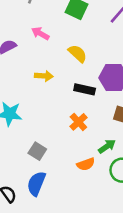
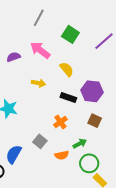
pink arrow: (40, 33) -> (40, 50), size x1.5
gray square: (37, 151) -> (40, 141), moved
blue semicircle: (36, 184) -> (14, 154), moved

